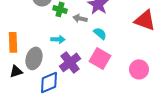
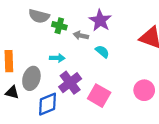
pink square: (100, 58) -> (99, 96), moved
black triangle: (16, 71) -> (12, 92), turned 32

